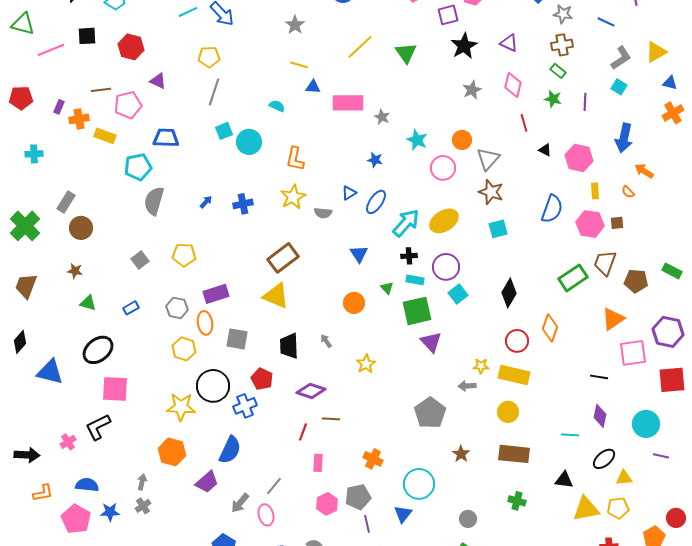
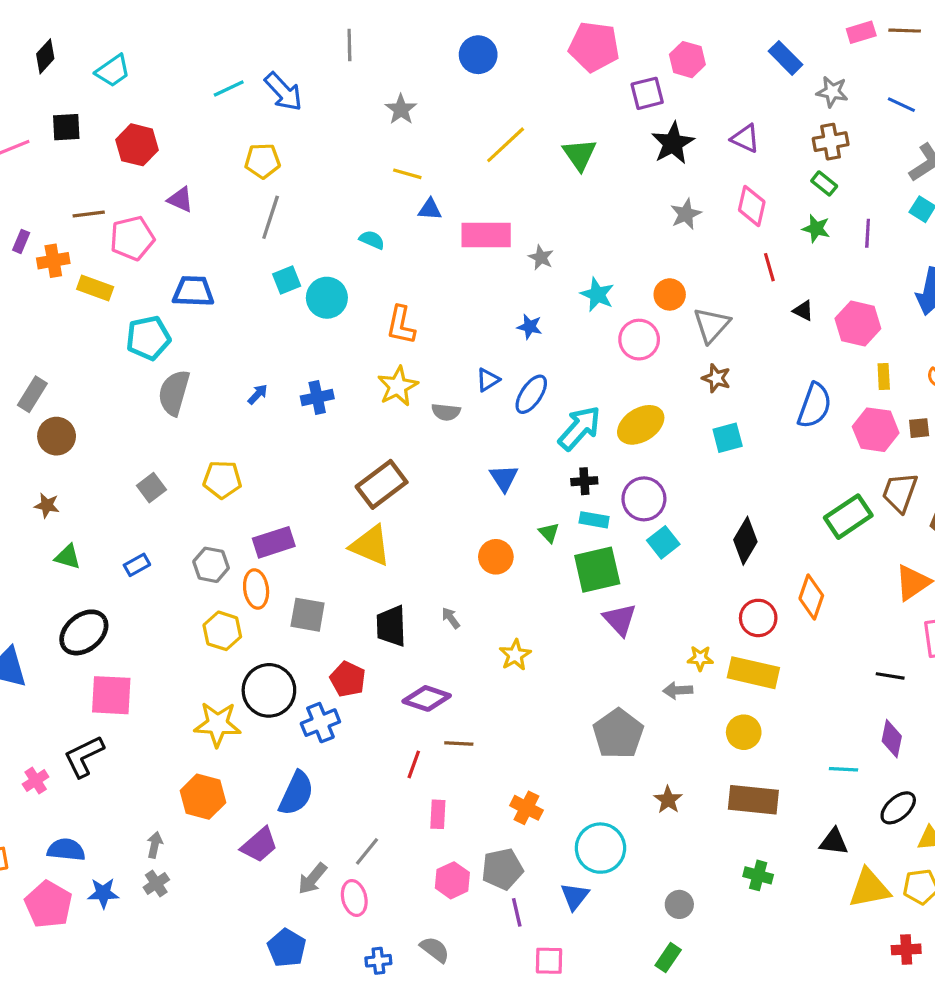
brown star: (491, 192) -> (716, 378), size x0.7

